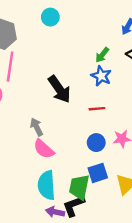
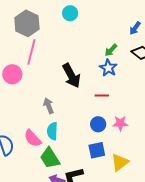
pink semicircle: (44, 149) -> (33, 138), moved
cyan semicircle: (47, 185) -> (52, 131), moved, size x0.7
green trapezoid: (79, 187) -> (50, 158), moved, turned -50

